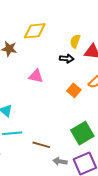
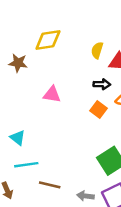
black arrow: (67, 59) -> (102, 84), moved
brown line: (41, 145) -> (50, 185), moved

